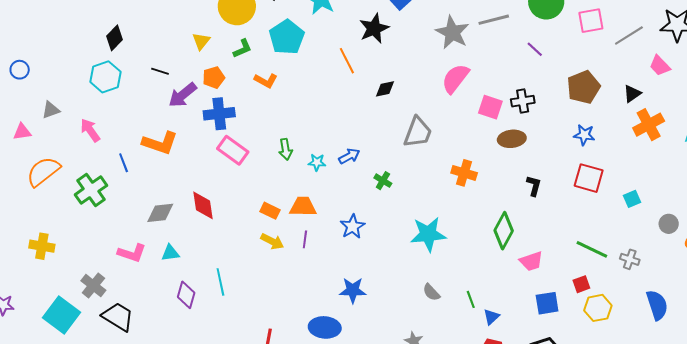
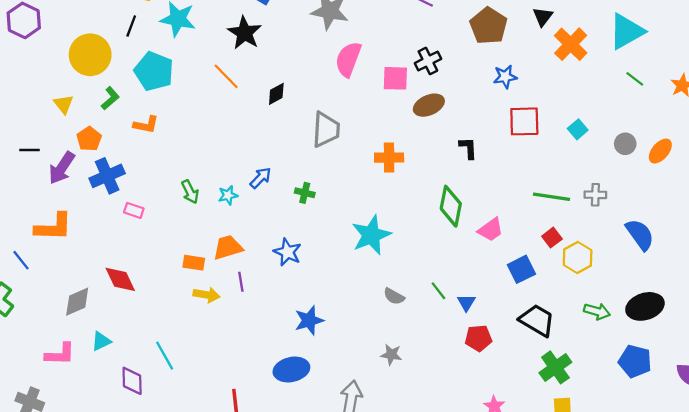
pink rectangle: (233, 150) -> (134, 210), size x0.6

